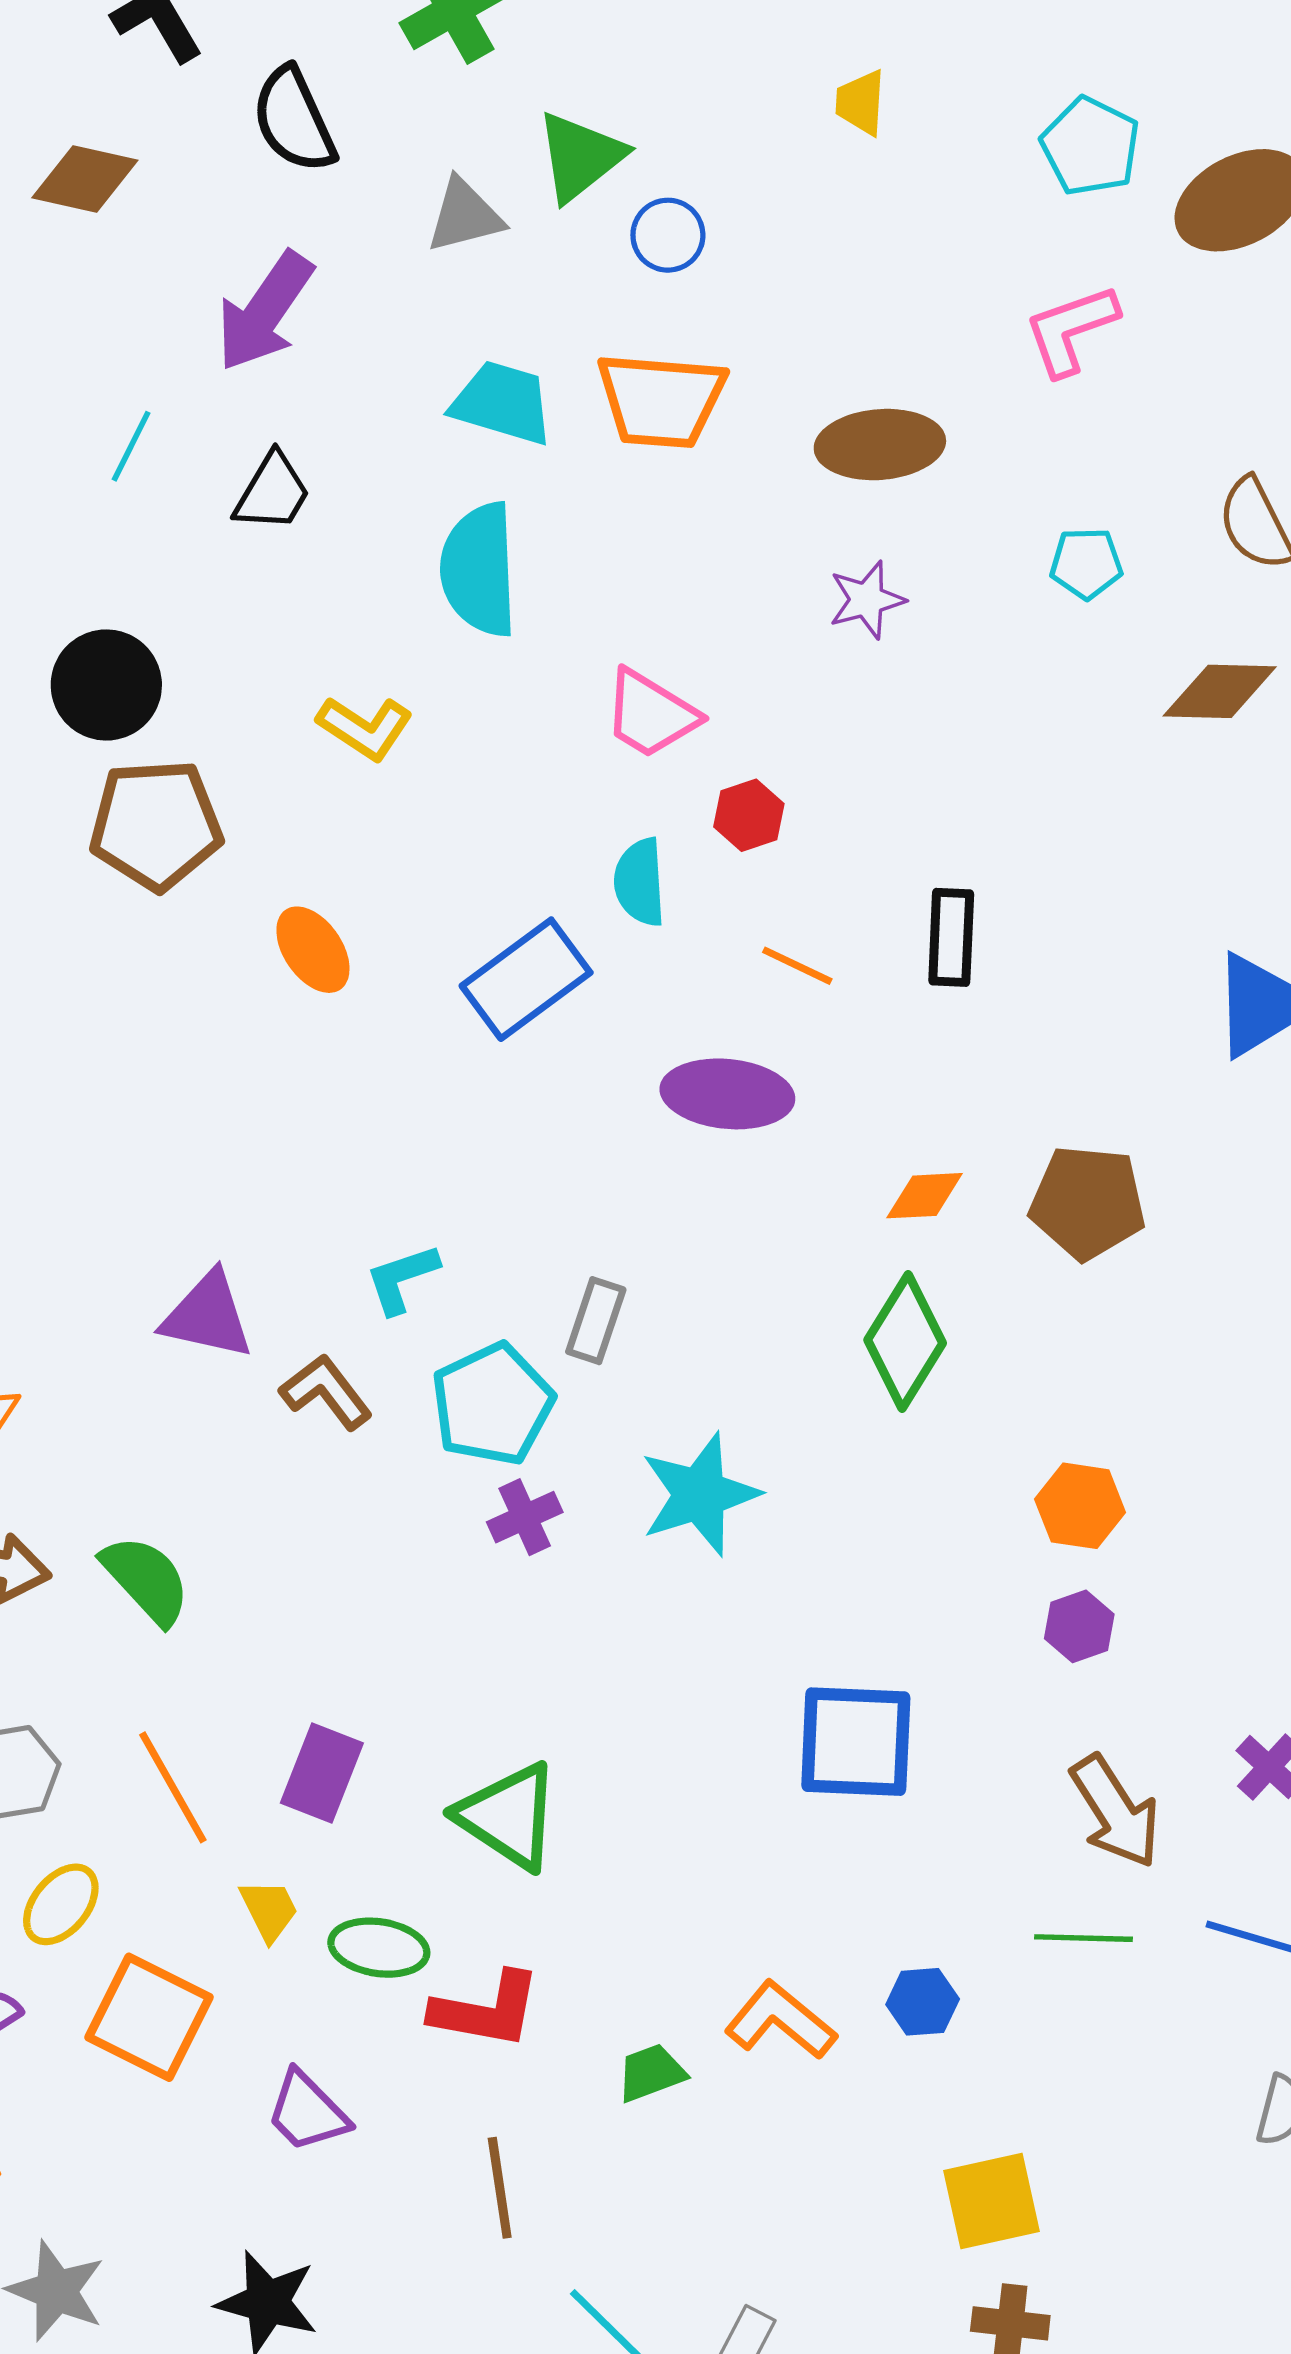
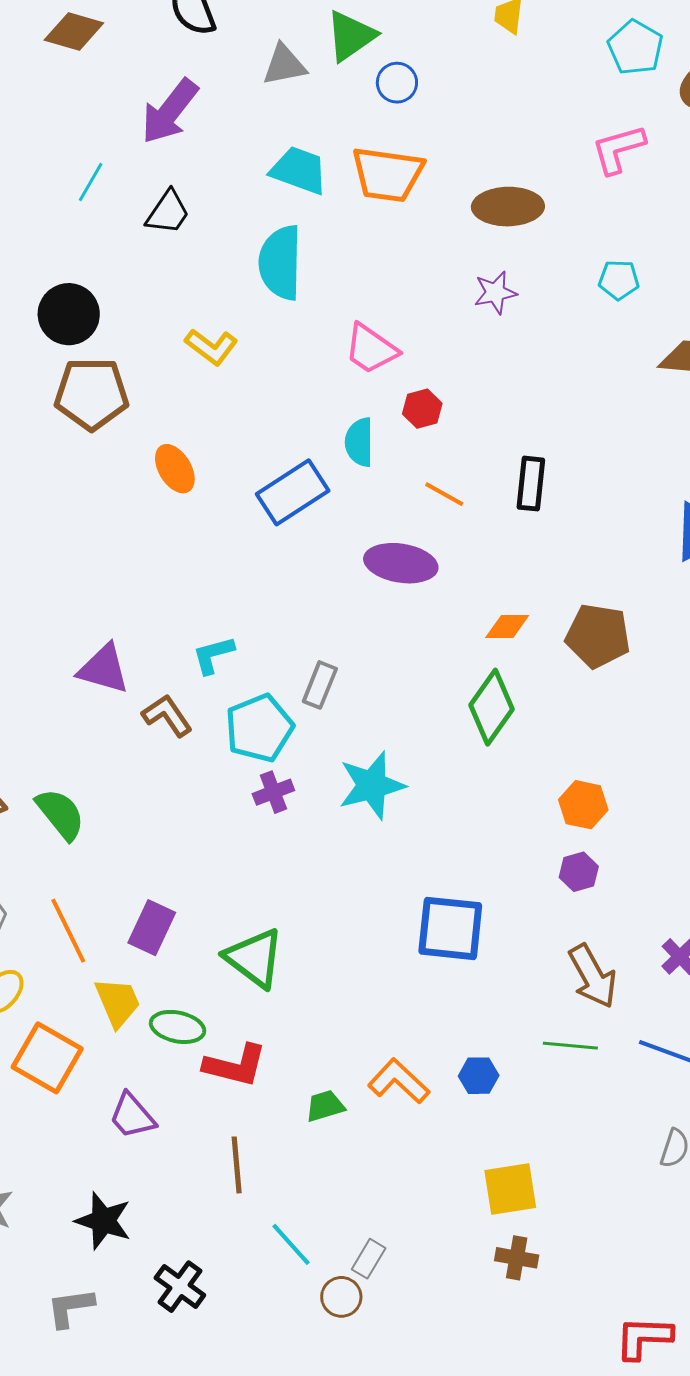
yellow trapezoid: (269, 1910) -> (118, 1002), size x1.4

